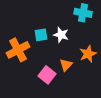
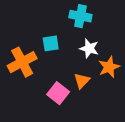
cyan cross: (83, 13) -> (80, 16), moved
white star: (61, 35) -> (89, 48), moved

